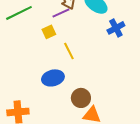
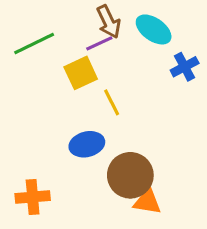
yellow square: (49, 32) -> (81, 73), size x1.5
brown circle: (81, 98) -> (130, 175), size x1.5

